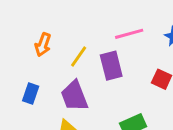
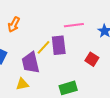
yellow line: (79, 56) -> (43, 47), moved

